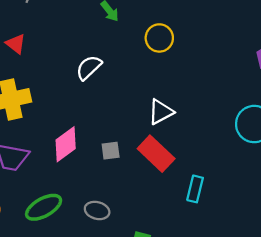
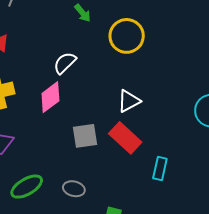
yellow circle: (159, 38) -> (127, 36), size x1.4
pink diamond: (66, 144) -> (50, 97), moved
gray square: (111, 151) -> (85, 136), size x1.5

